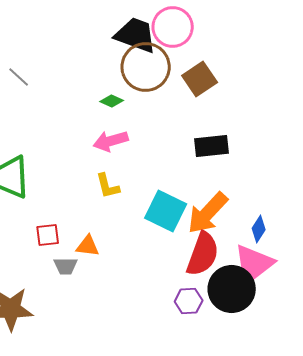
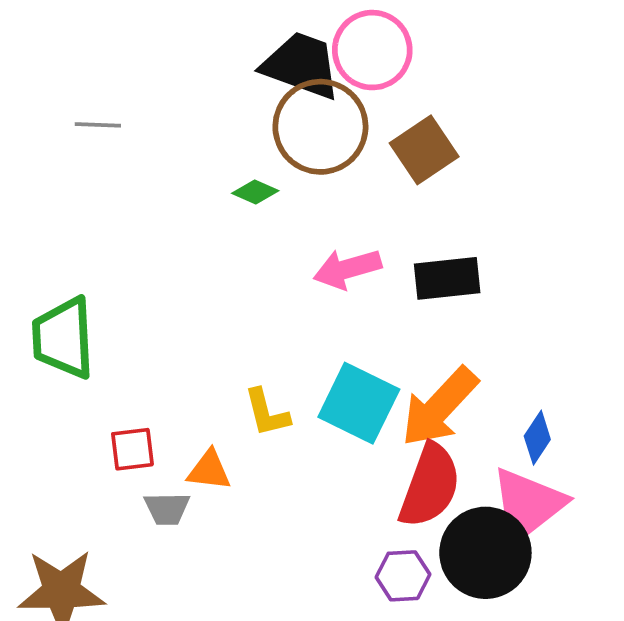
gray line: (19, 77) -> (98, 125), moved, turned -40
pink arrow: (111, 141) -> (347, 269), moved
yellow L-shape: (108, 186) -> (267, 413), moved

